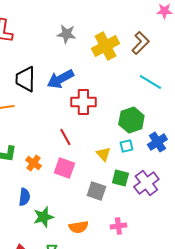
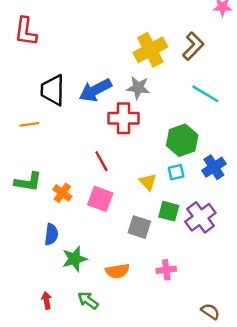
gray star: (66, 34) -> (138, 88), moved

